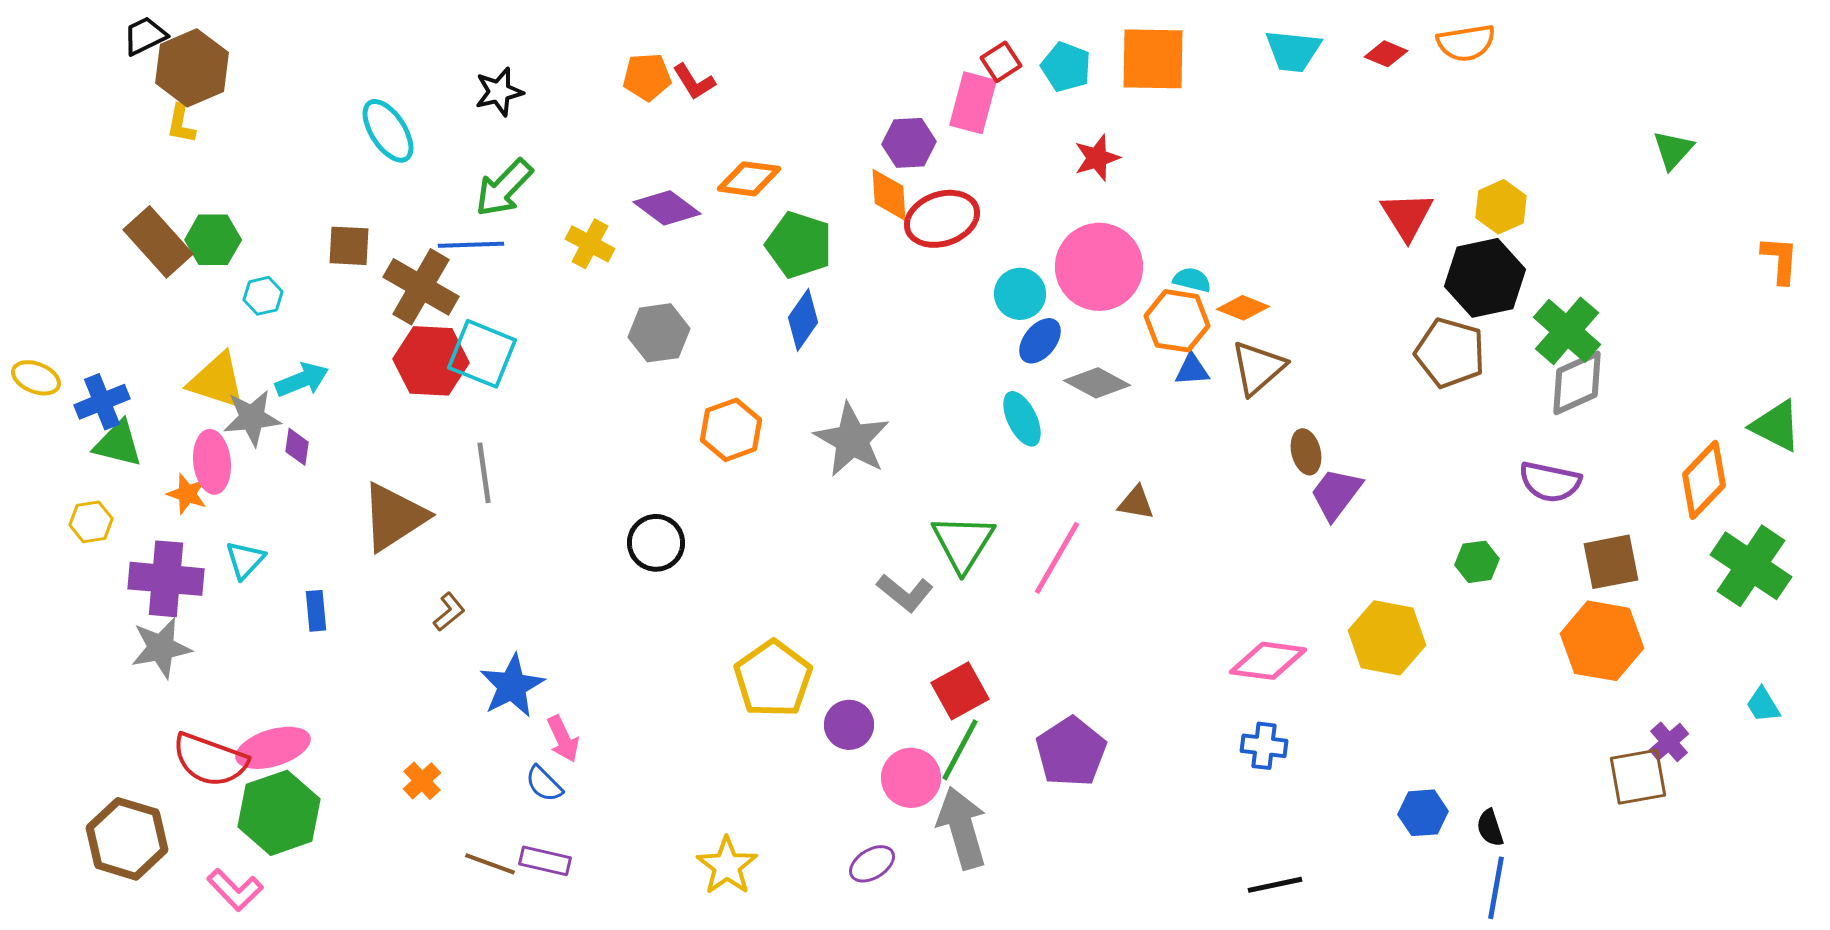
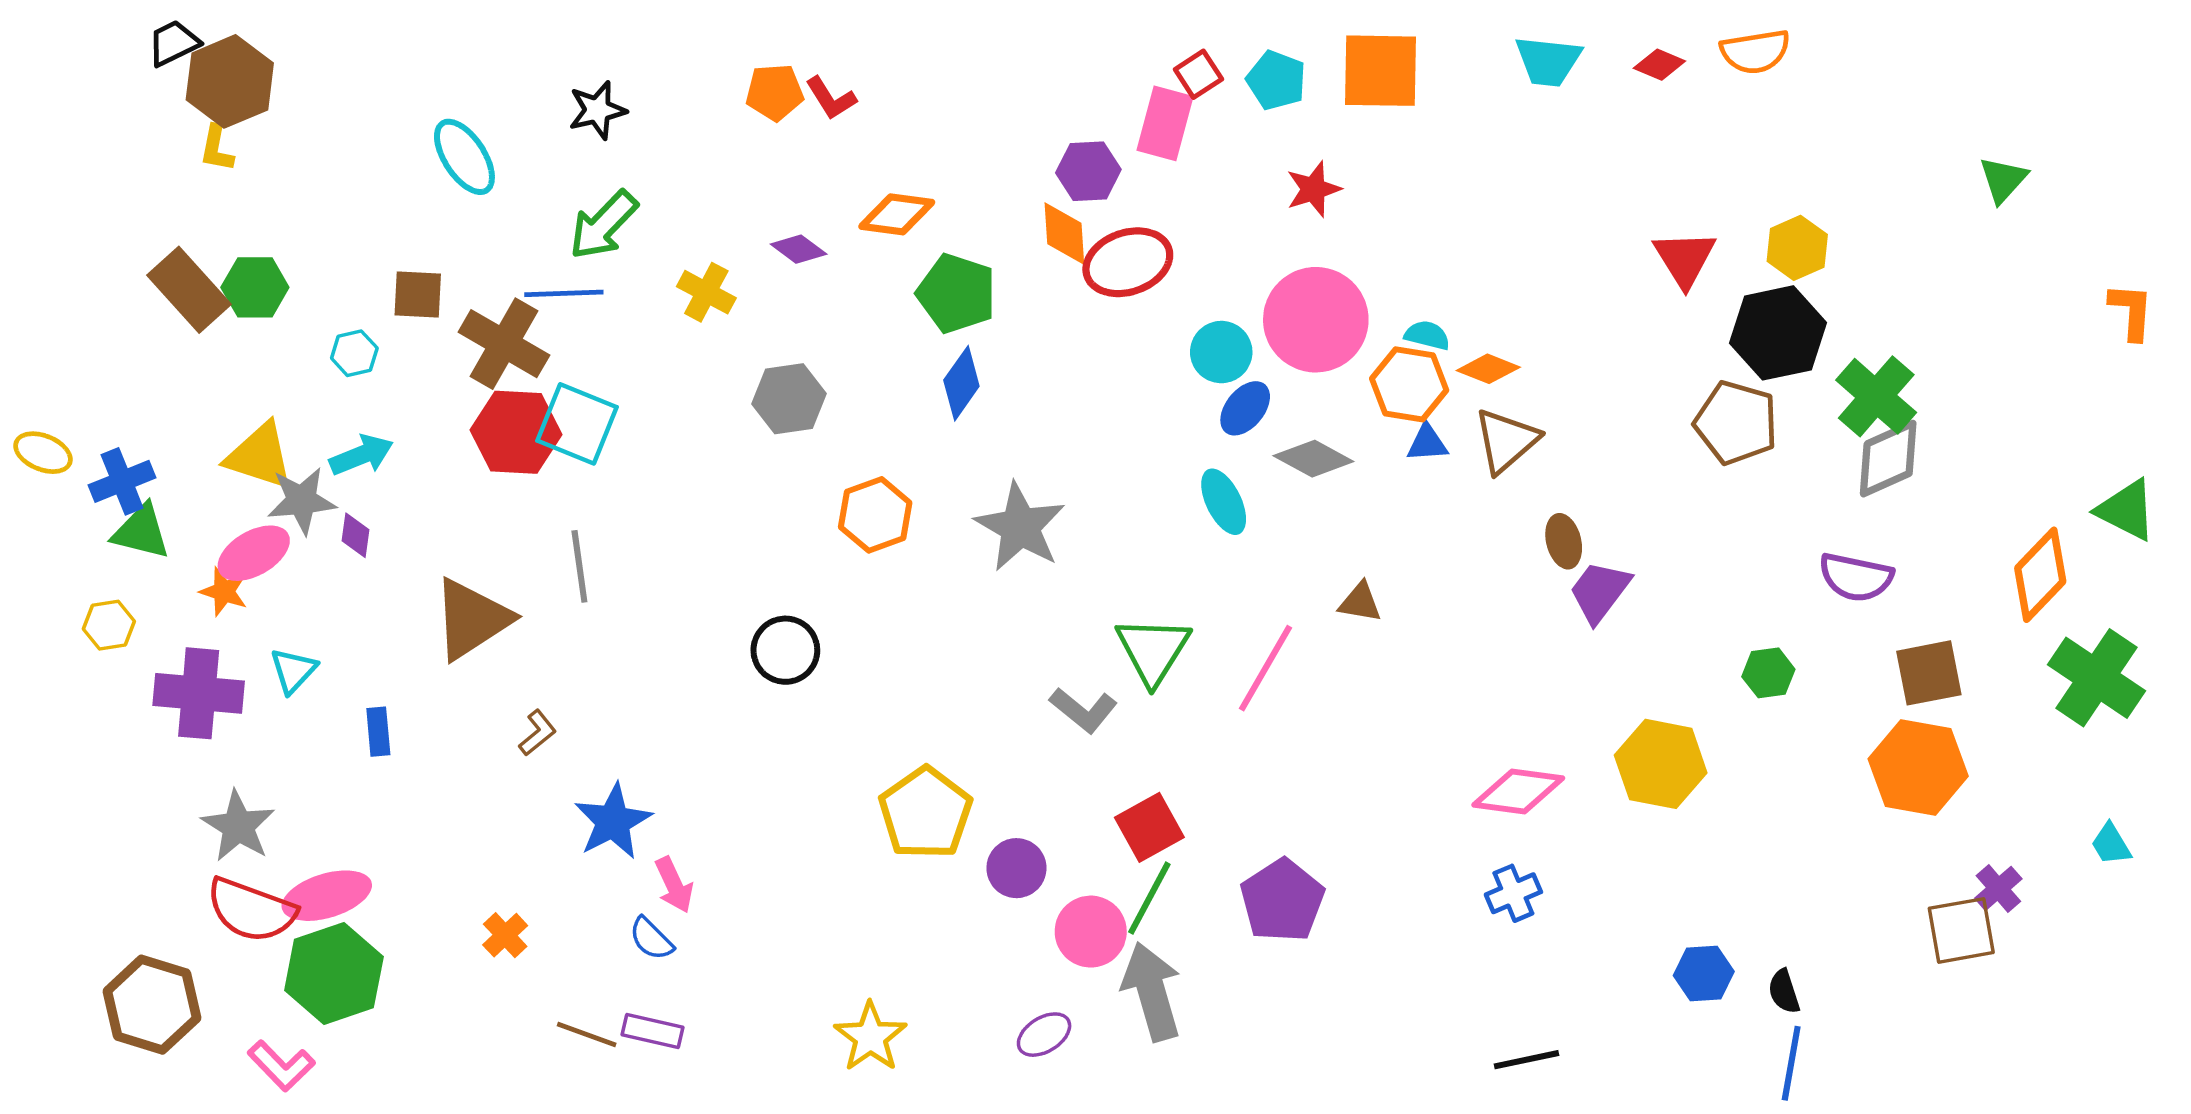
purple diamond: (667, 208) -> (799, 249), size x0.7
cyan hexagon: (263, 296) -> (354, 353), moved
pink ellipse: (212, 462) -> (254, 553), turned 66
gray star: (161, 648) -> (238, 826), moved, turned -30
blue cross: (1264, 746) -> (1513, 893), turned -30

